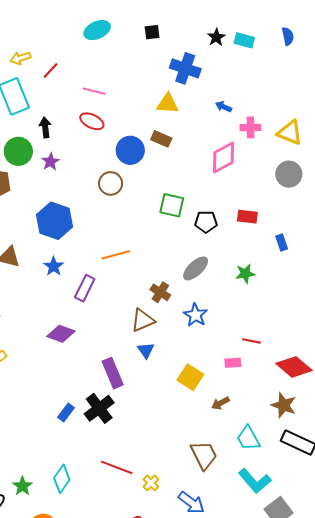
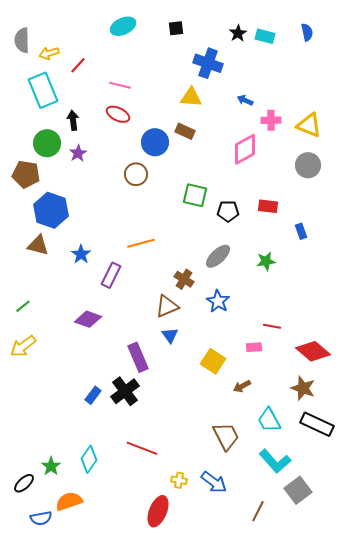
blue hexagon: (55, 221) -> (51, 210), moved
yellow cross: (151, 483) -> (179, 480), moved, turned -35

